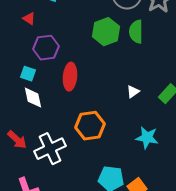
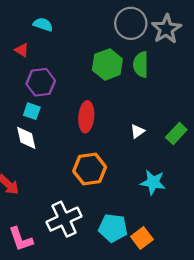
cyan square: (28, 74) -> (32, 111), moved
red ellipse: (70, 77) -> (86, 117), moved
white cross: (50, 149) -> (64, 219), moved

